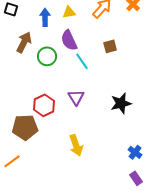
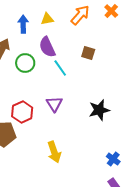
brown square: (110, 46) -> (88, 53), turned 32

